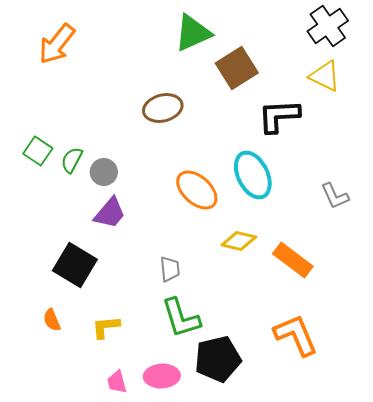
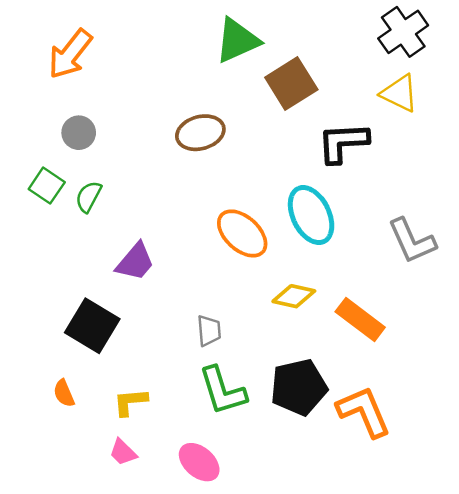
gray circle: (104, 172) -> (79, 133), moved
gray L-shape: (335, 196) -> (412, 241), size x1.4
black pentagon: (218, 359) -> (299, 387), moved
pink ellipse: (162, 376) -> (199, 462), turned 44
pink trapezoid: (117, 382) -> (123, 452), moved, turned -30

